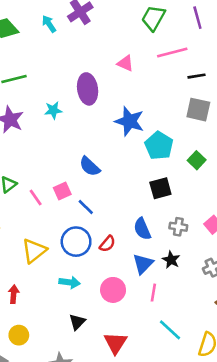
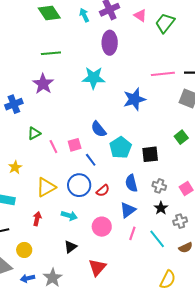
pink line: (172, 52) -> (163, 74), moved
pink triangle: (125, 63) -> (140, 15), moved
purple ellipse: (88, 89) -> (110, 43), moved
cyan star: (53, 110) -> (94, 78), moved, size x1.6
blue star: (129, 121) -> (134, 99), turned 30
cyan pentagon: (159, 146) -> (120, 148), moved
black star: (171, 260) -> (161, 208), moved
red arrow: (14, 294) -> (37, 219), moved
cyan line: (170, 330) -> (157, 239), moved

